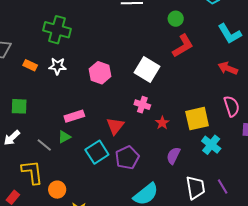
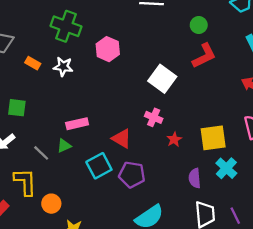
pink hexagon: (100, 73) -> (108, 49), moved
red triangle: (115, 126) -> (122, 139), turned -42
purple semicircle: (173, 156) -> (195, 178), moved, turned -36
purple pentagon: (127, 158) -> (132, 175), turned 30

